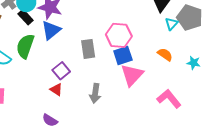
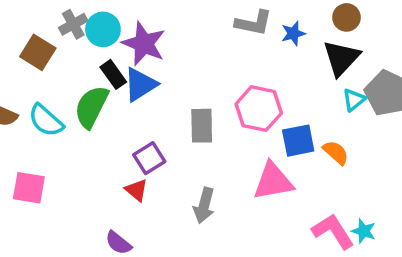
black rectangle: (26, 17) -> (113, 74), moved
blue square: (123, 56) -> (298, 141), moved
cyan star: (194, 63) -> (364, 231), moved
pink triangle: (132, 75) -> (273, 181), turned 30

